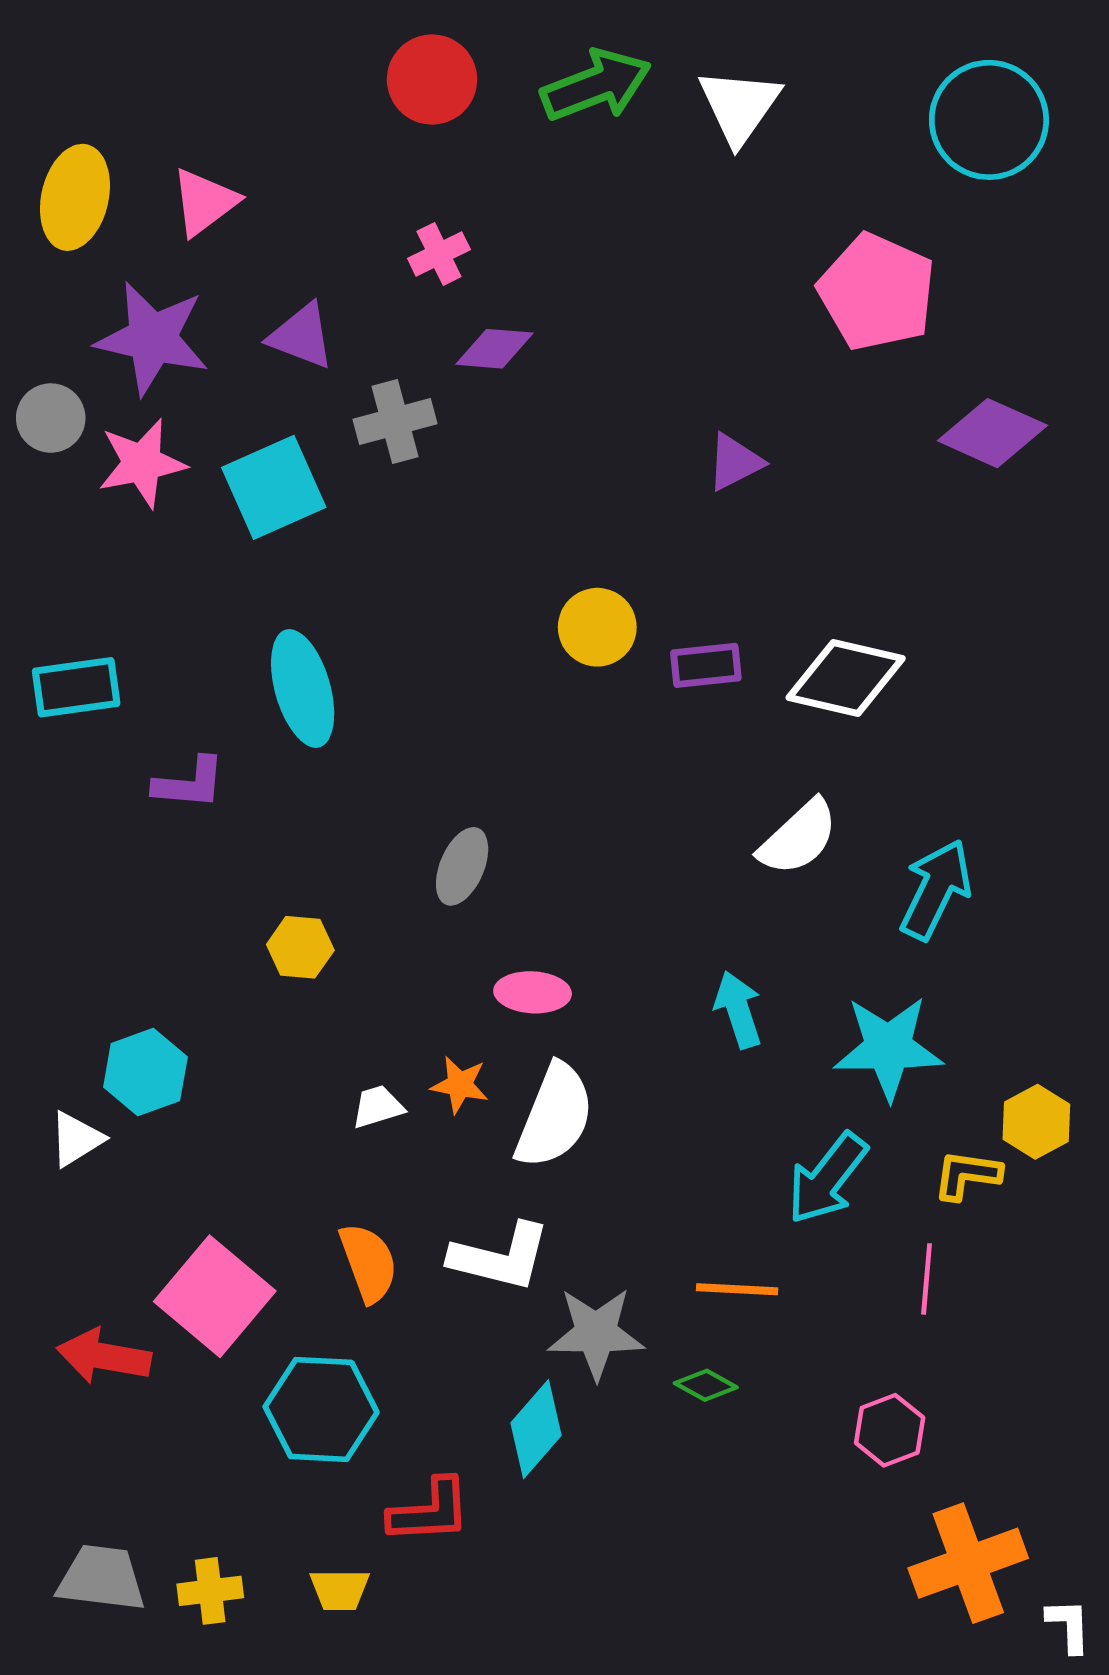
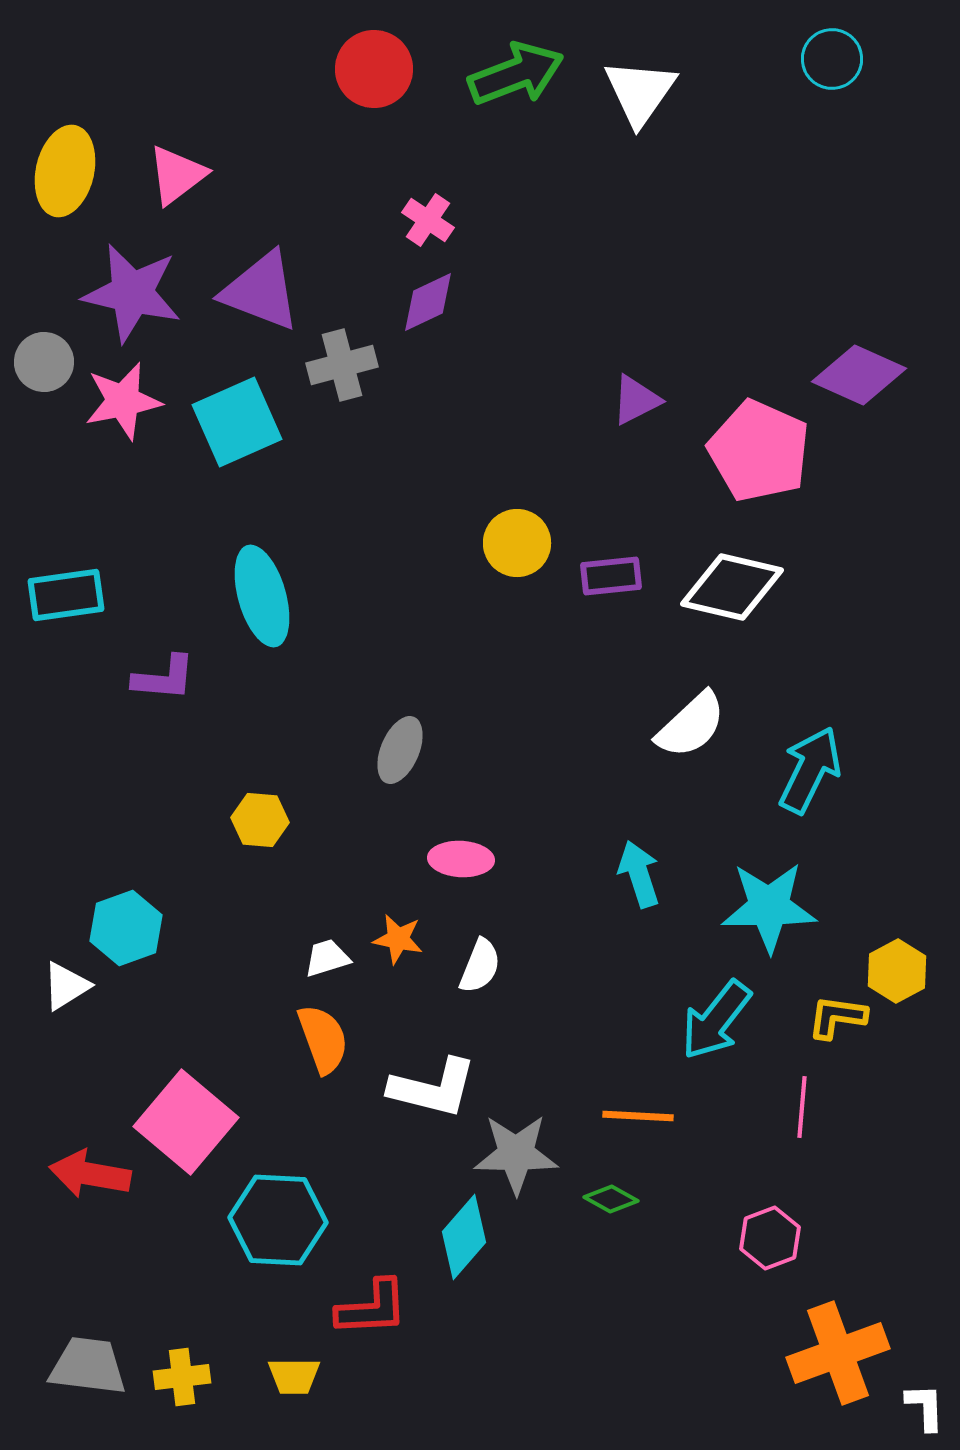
cyan circle: (989, 120) -> (832, 59), moved, size x0.6
pink cross: (439, 254) -> (428, 220), moved, turned -30
pink pentagon: (877, 292) -> (759, 451), moved
purple triangle: (301, 336) -> (261, 291), size x1.4
purple diamond: (494, 349) -> (428, 302), turned -30
white semicircle: (554, 1116) -> (480, 966), size x0.6
orange semicircle: (368, 1263) -> (323, 1039), moved

